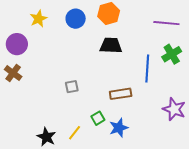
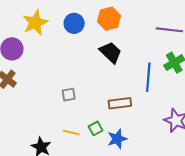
yellow star: (39, 19) -> (35, 23), size x1.4
black trapezoid: (111, 46) -> (111, 52), turned 40
yellow line: (75, 133) -> (71, 133), moved, turned 63

